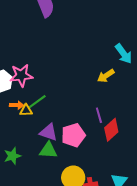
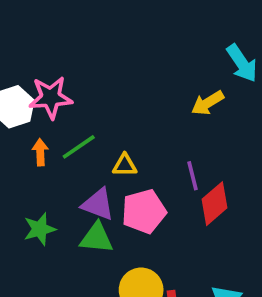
orange arrow: (17, 105) -> (40, 152), turned -96
yellow triangle: (26, 110) -> (125, 165), moved
green star: (12, 156) -> (40, 229), moved

